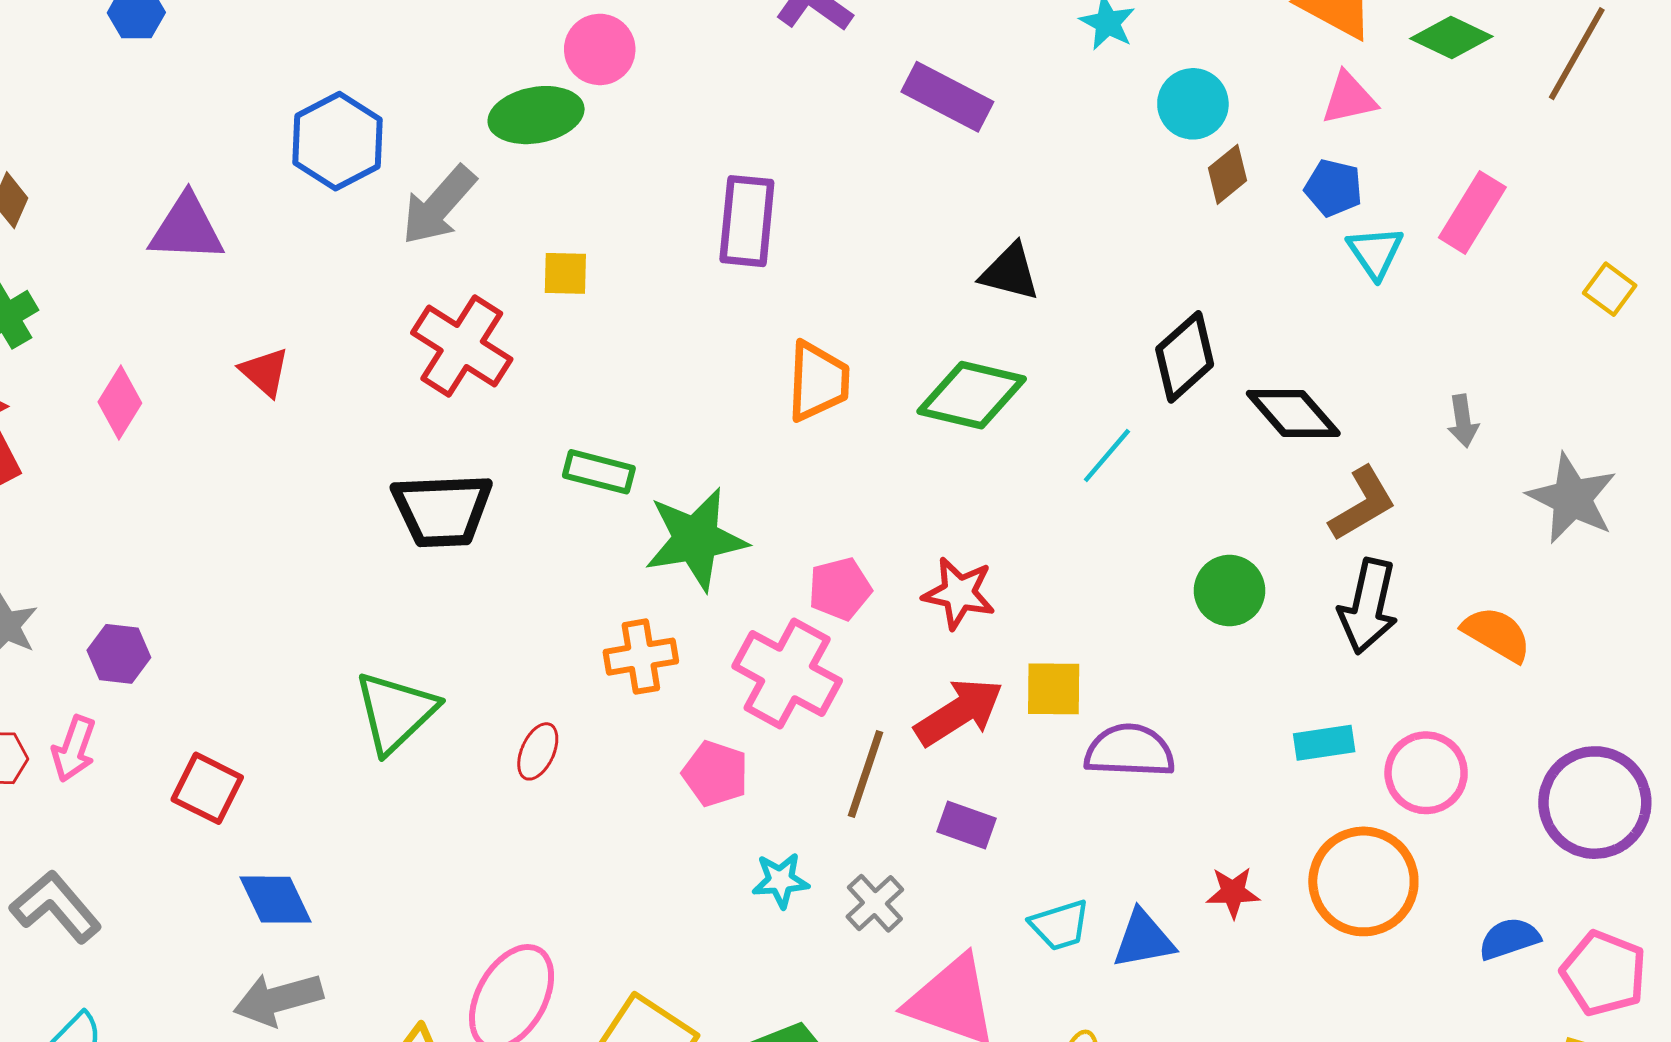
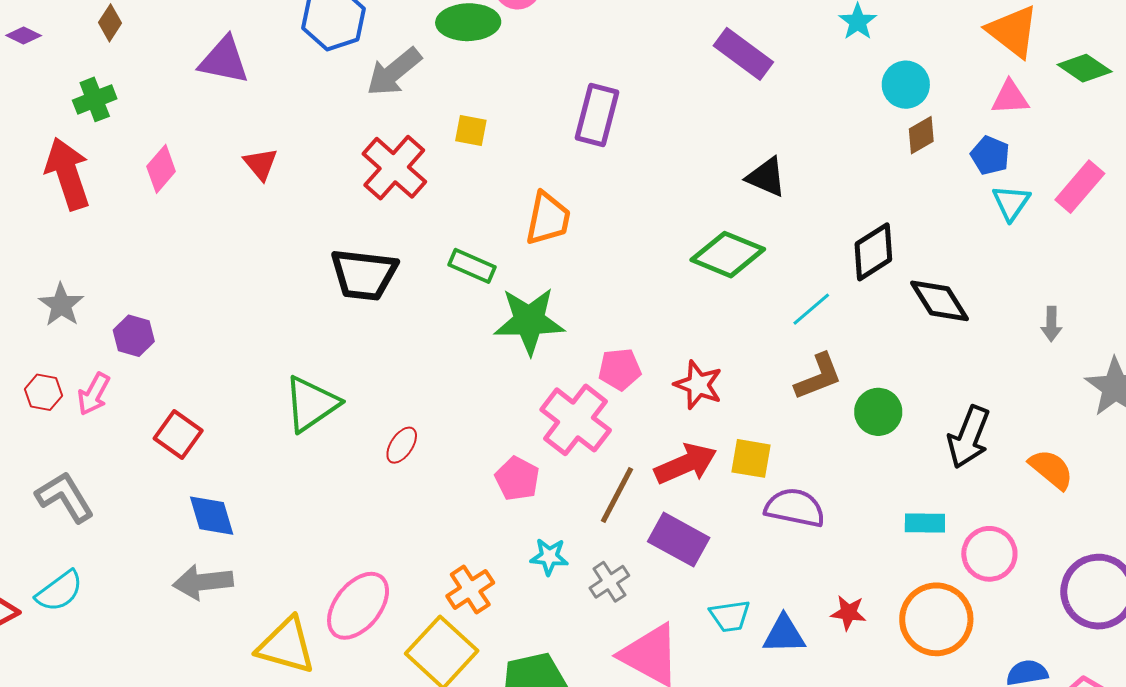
orange trapezoid: (818, 381) -> (548, 218), moved
brown L-shape: (1363, 504) -> (818, 377), moved
orange cross: (641, 657) -> (470, 589), moved, turned -33
purple rectangle: (966, 825) -> (679, 540), size x1.5

